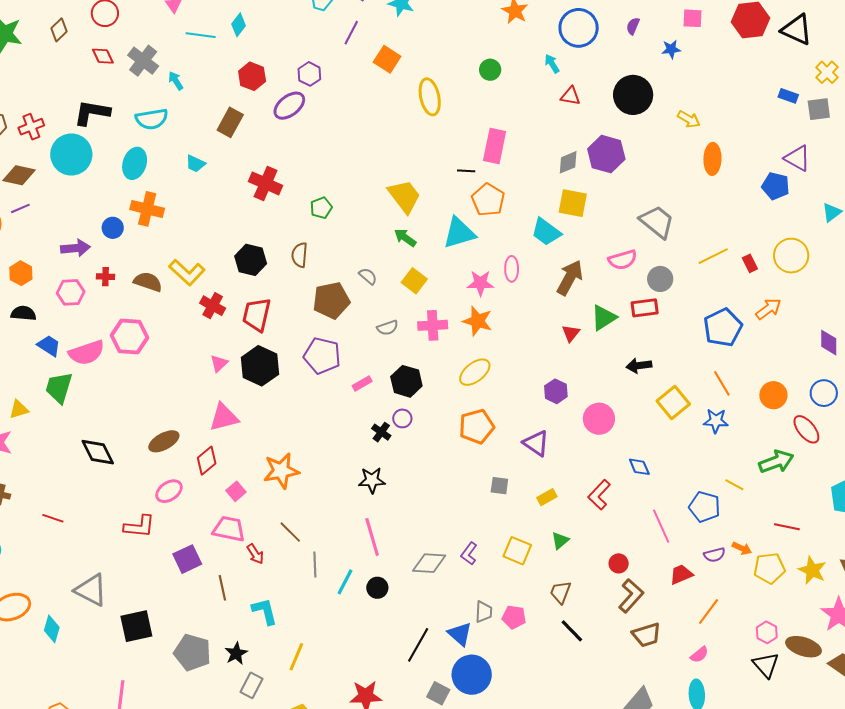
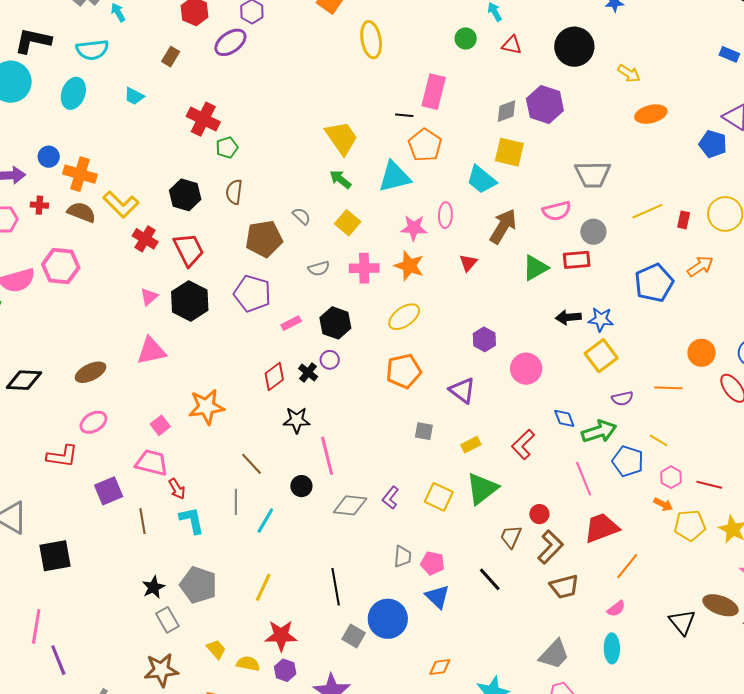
green circle: (490, 70) -> (466, 38), moved
brown rectangle: (230, 122) -> (171, 57), size x0.7
orange ellipse: (712, 159) -> (651, 114), turned 72
green pentagon: (321, 208) -> (227, 148), moved
orange cross: (147, 209) -> (80, 174), moved
gray trapezoid: (657, 222) -> (593, 174), turned 138
red rectangle: (750, 263) -> (684, 220), turned 36
red trapezoid: (257, 315) -> (189, 250), turned 138
red triangle: (571, 333) -> (468, 263), moved
orange line: (722, 383) -> (668, 388), moved, turned -60
blue star: (716, 421) -> (601, 319), moved
black diamond: (98, 452) -> (24, 380), turned -63
red diamond: (207, 461) -> (274, 377), moved
green arrow: (776, 462) -> (599, 431), moved
brown line: (290, 532) -> (251, 464), moved
pink line: (372, 537) -> (327, 456), moved
green triangle: (560, 541) -> (482, 489), size x1.8
purple semicircle: (714, 555) -> (622, 398), moved
red trapezoid: (681, 574) -> (602, 528), size x1.5
black circle: (377, 588) -> (301, 486), moved
brown trapezoid: (560, 592) -> (511, 537), moved
cyan L-shape: (265, 611) -> (192, 520), moved
pink hexagon: (767, 632) -> (671, 477), moved
blue triangle: (460, 634) -> (438, 597), moved
black line: (418, 645) -> (336, 587), turned -42
gray pentagon: (192, 652) -> (198, 585), moved
yellow line: (296, 657) -> (263, 587), moved
gray rectangle: (251, 685) -> (167, 620), turned -60

